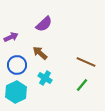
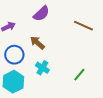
brown line: (86, 62) -> (83, 26), moved

